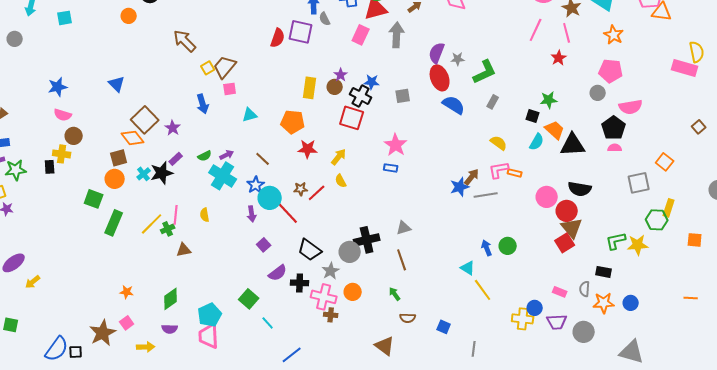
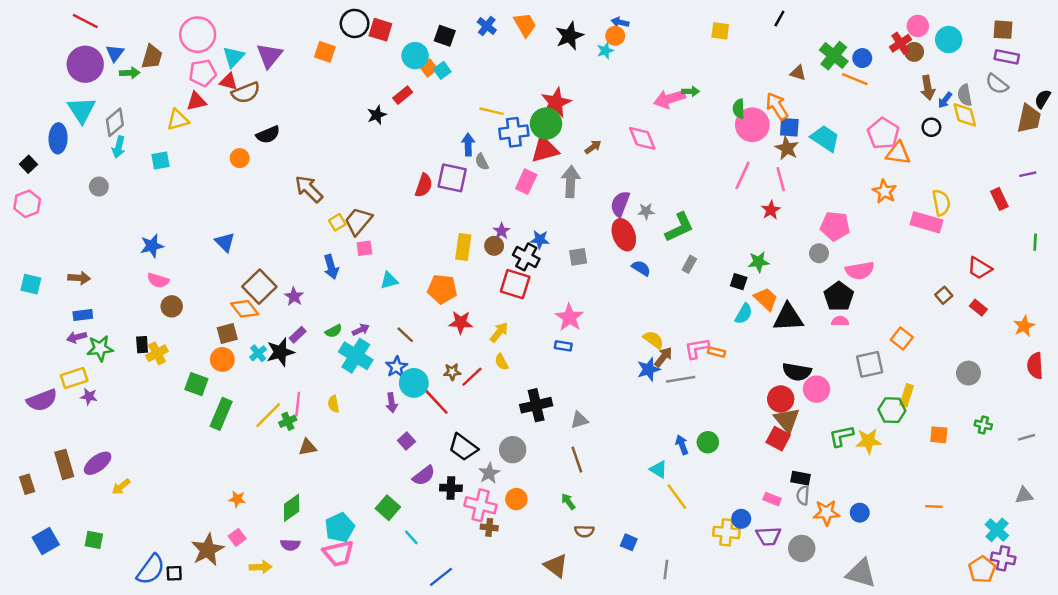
orange star: (614, 35) -> (884, 191), moved
blue semicircle: (454, 105) -> (641, 268), size x0.7
yellow semicircle: (499, 143) -> (653, 340), moved
yellow cross: (62, 154) -> (157, 353), moved, turned -36
pink circle: (547, 197) -> (817, 389), moved
black cross: (367, 240) -> (536, 405), moved
red square: (565, 243) -> (778, 439), turned -30
black rectangle: (604, 272) -> (800, 478), moved
pink trapezoid: (209, 336) -> (338, 553), turned -100

